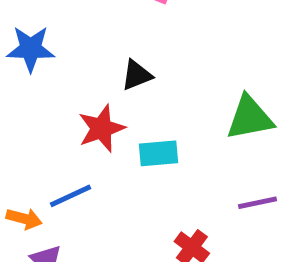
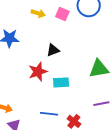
blue line: (70, 196) -> (49, 114), moved, turned 30

